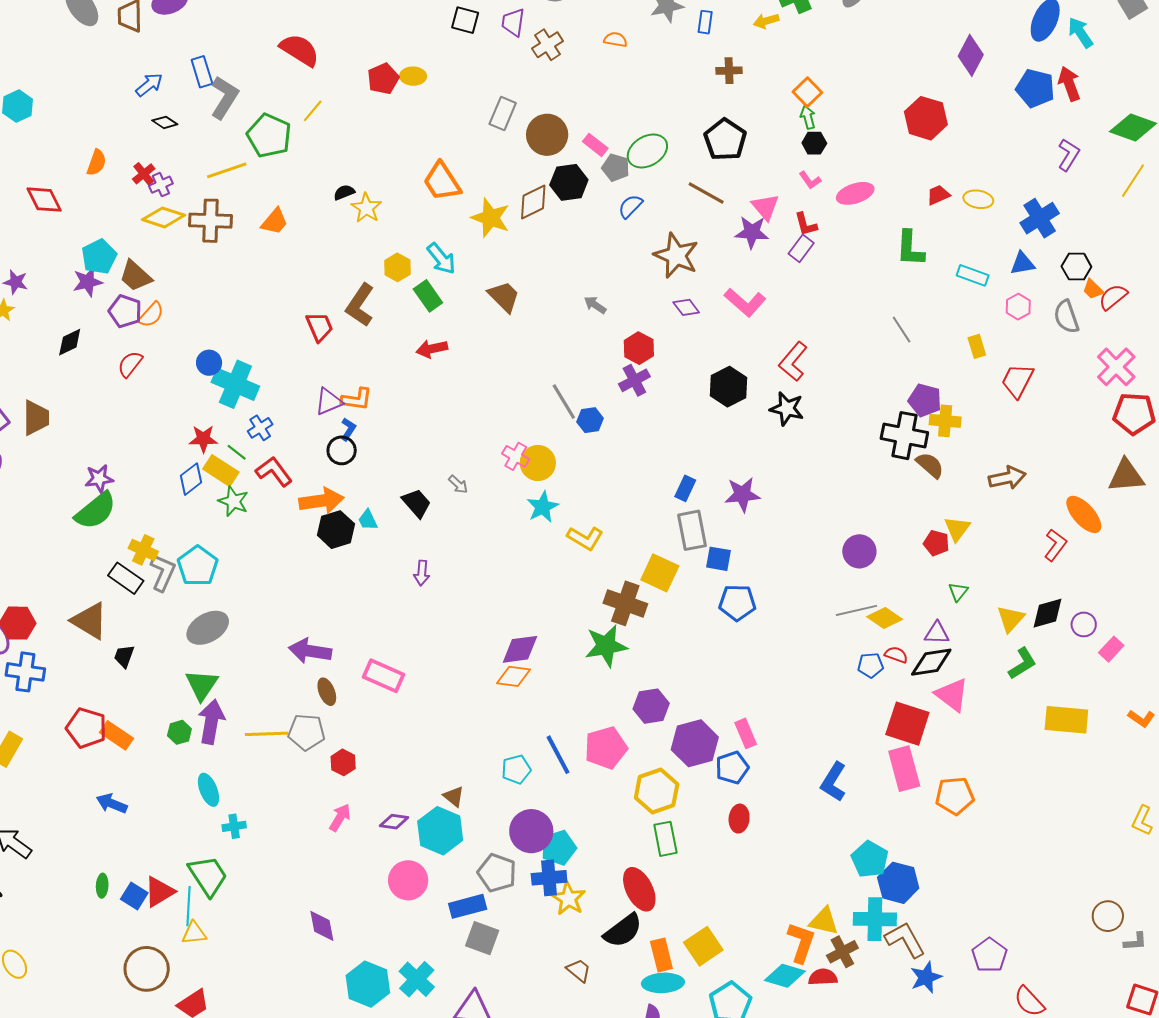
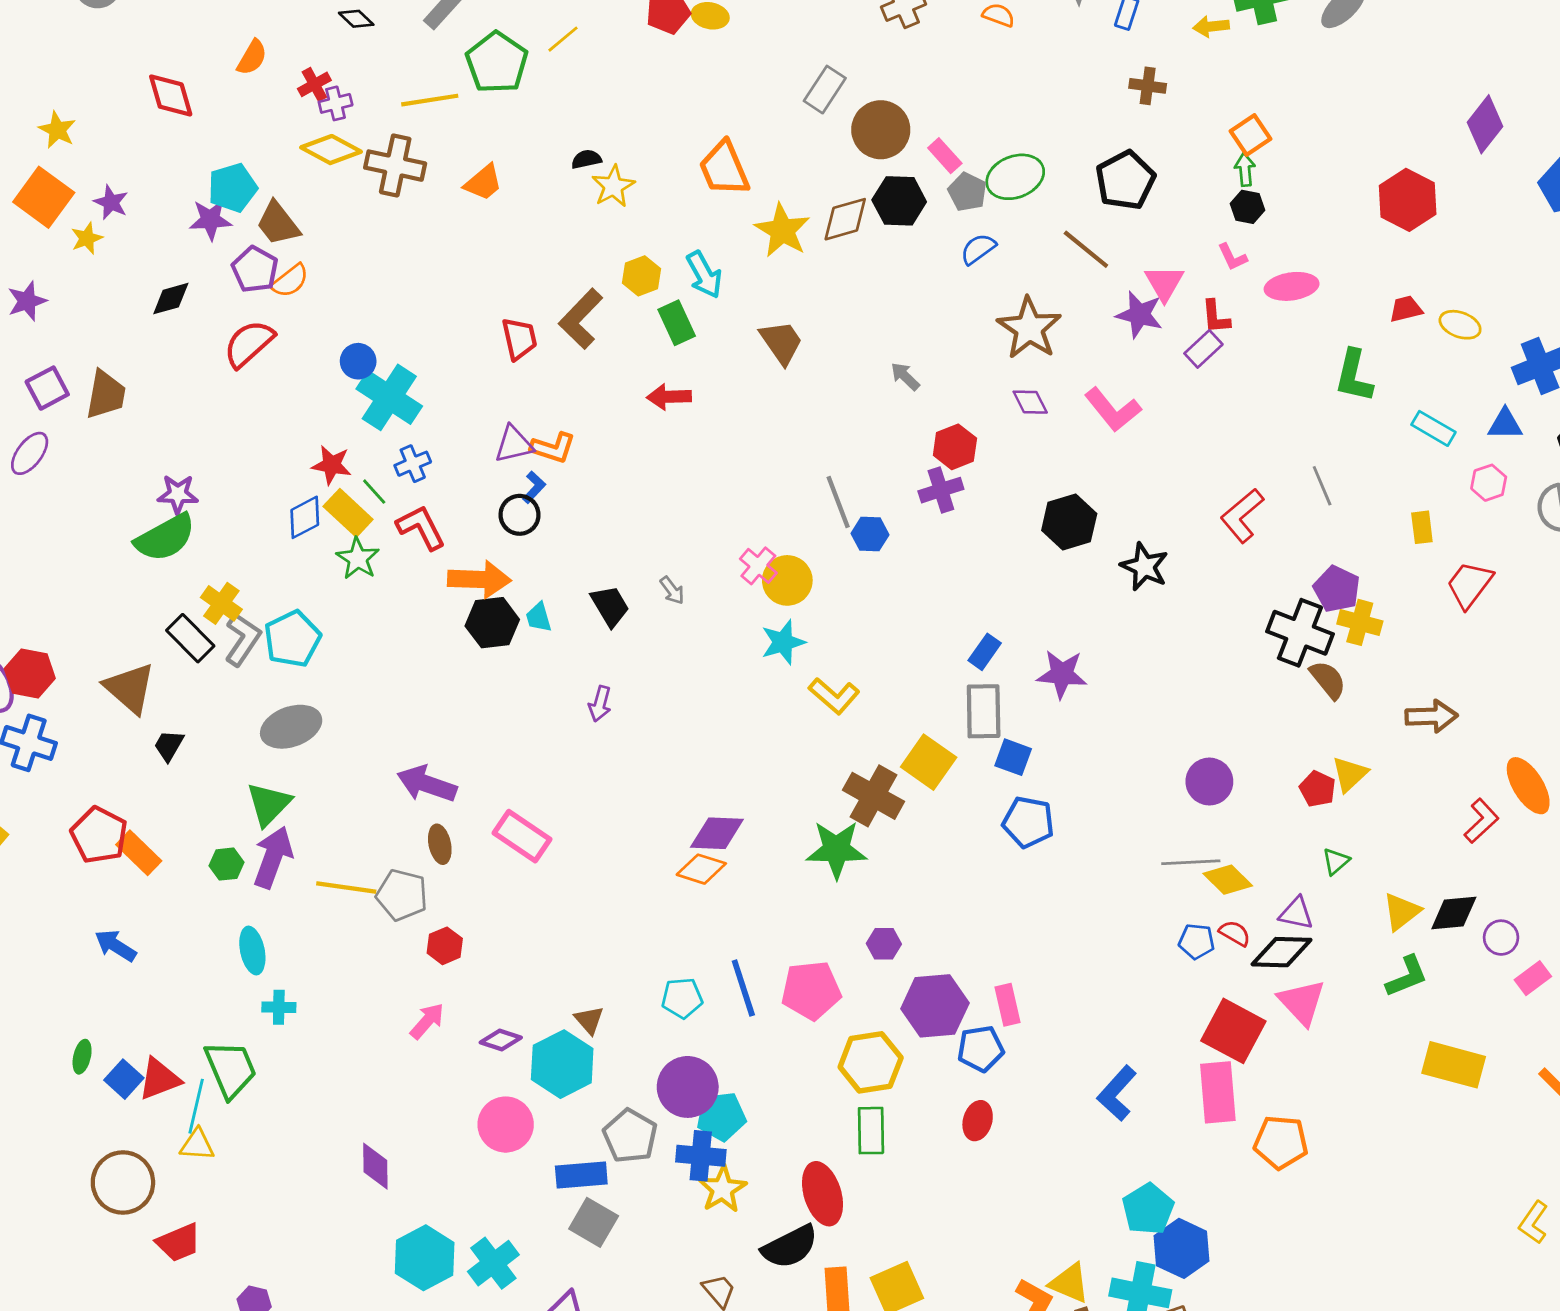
red L-shape: (793, 362) -> (1242, 516), moved
red semicircle: (130, 364) -> (249, 344), size x1.4
purple hexagon: (651, 706) -> (884, 944), size x0.7

